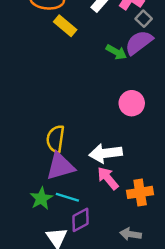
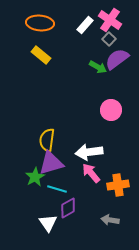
gray square: (144, 19) -> (109, 39), moved
yellow rectangle: (65, 26) -> (41, 55), moved
green star: (41, 198) -> (35, 177), moved

